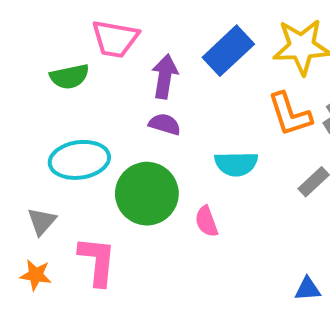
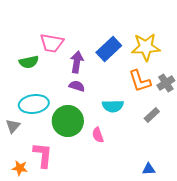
gray triangle: (42, 221) -> (13, 126), moved
orange star: (36, 275) -> (20, 168), moved

